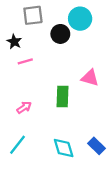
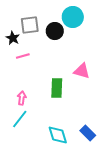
gray square: (33, 15) -> (30, 25), moved
pink arrow: (24, 107) -> (22, 98), turned -48
cyan line: (18, 145) -> (20, 119), moved

